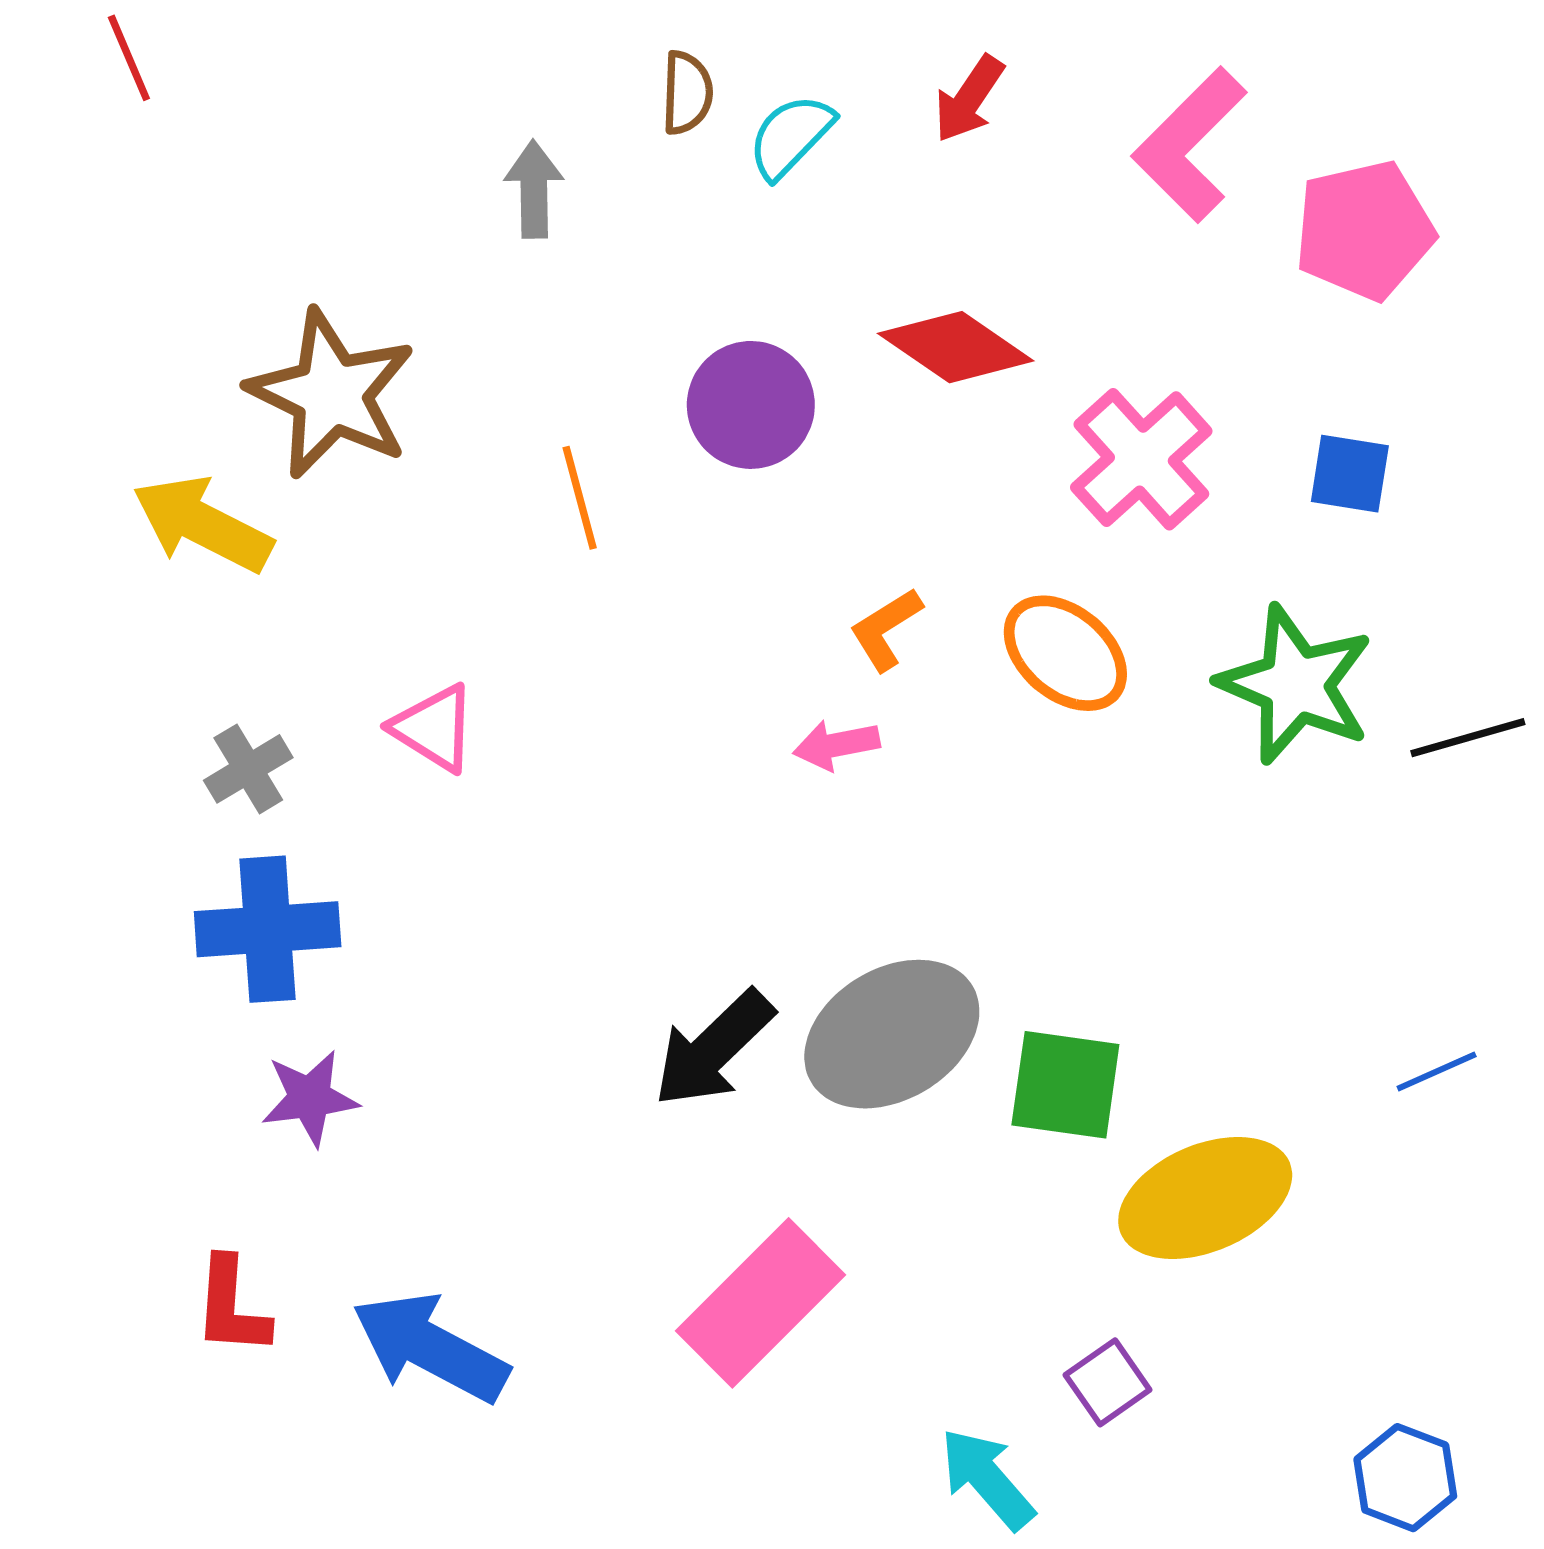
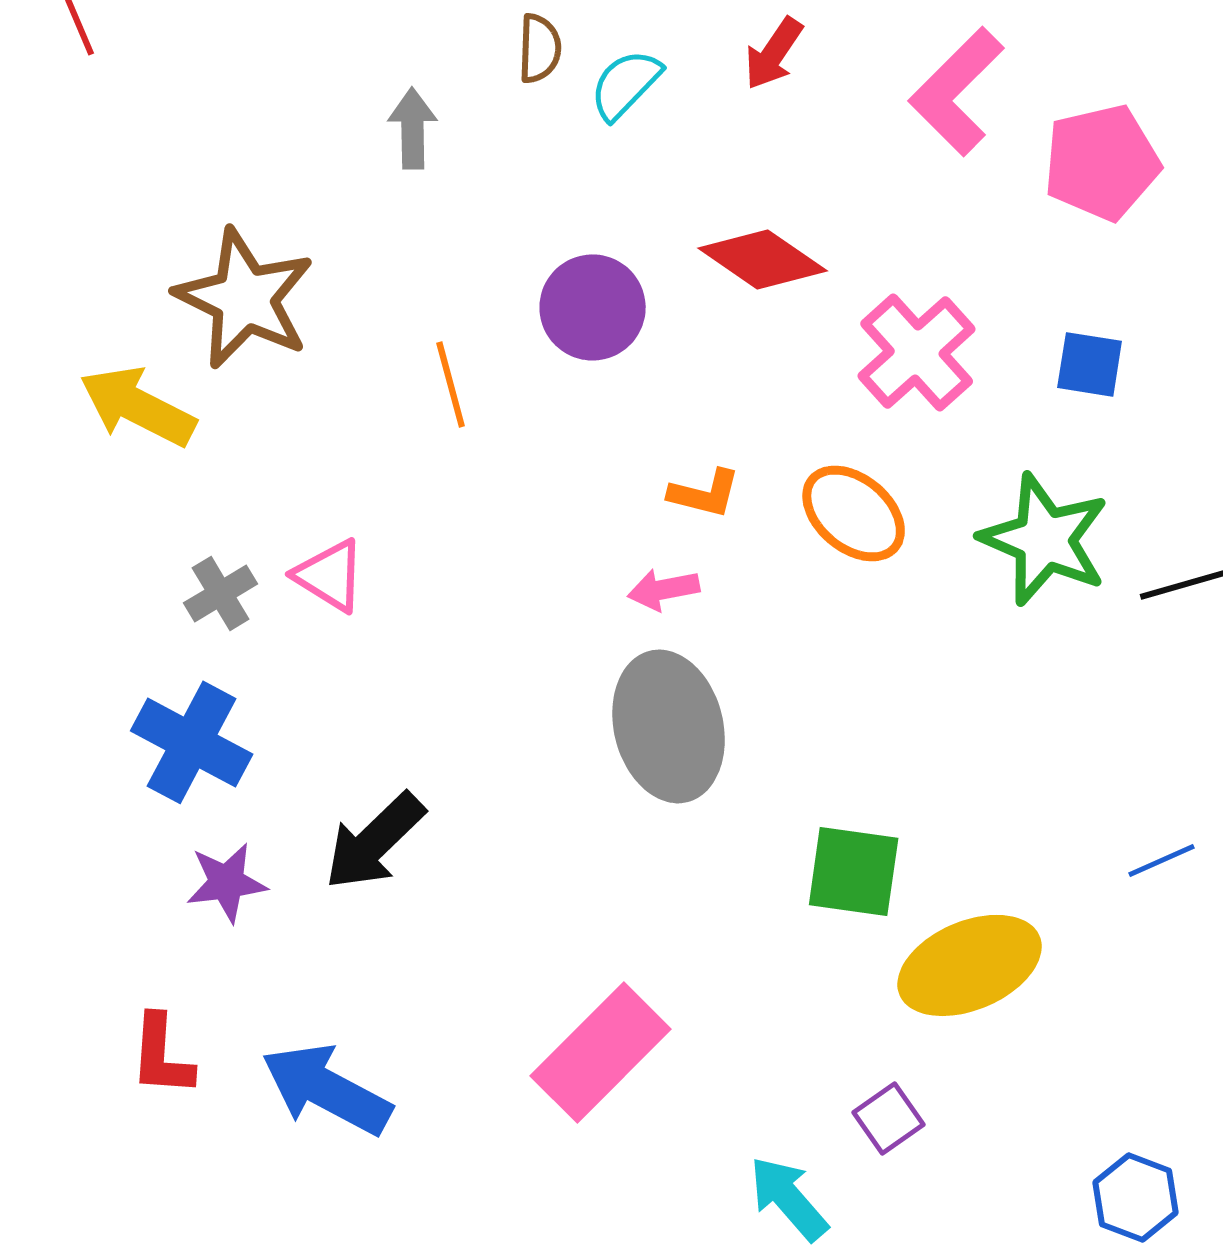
orange L-shape: (886, 629) -> (705, 493), turned -134
gray cross: (248, 769) -> (221, 593), moved
blue cross: (268, 929) -> (192, 742), turned 32
gray ellipse: (892, 1034) -> (669, 726), moved, turned -73
black arrow: (713, 1049) -> (375, 841), moved

